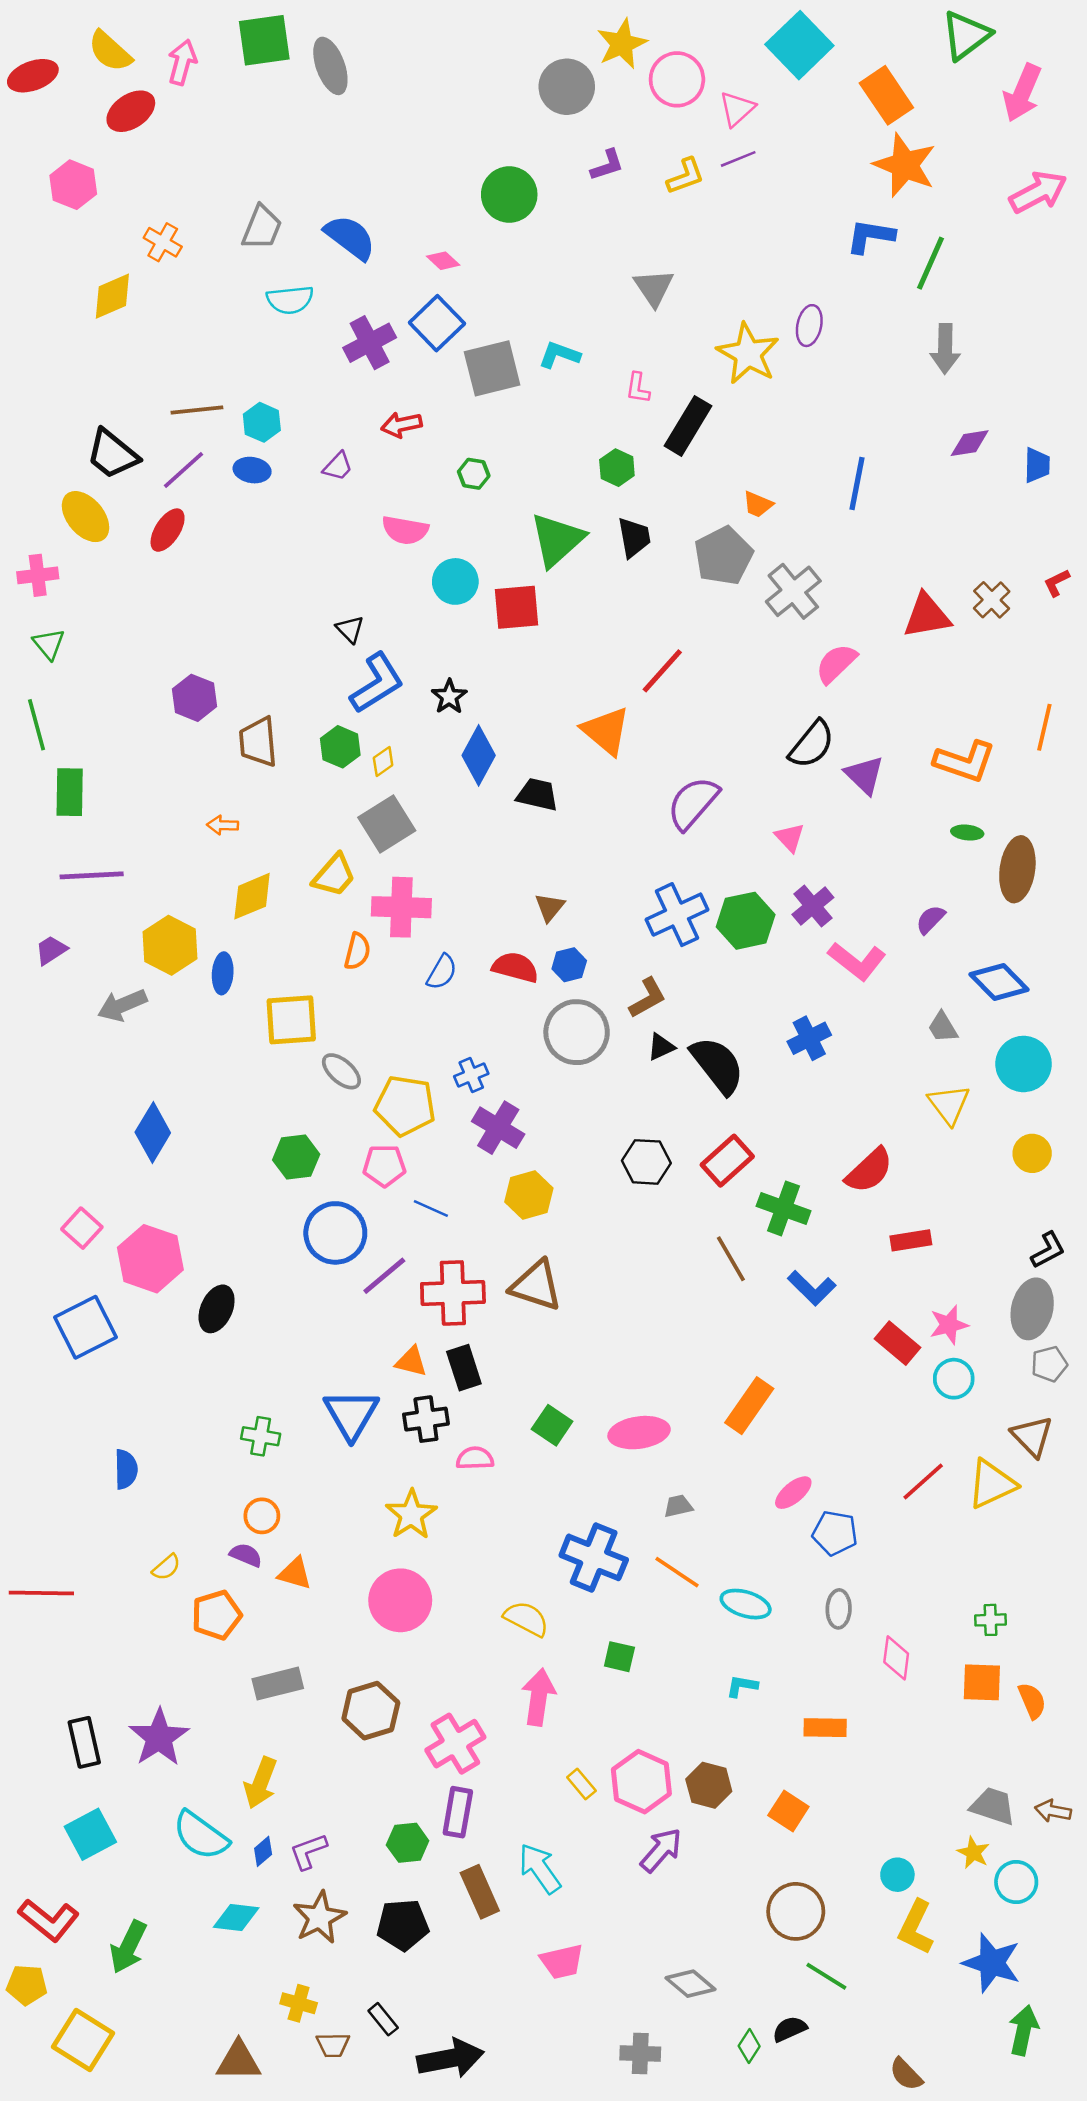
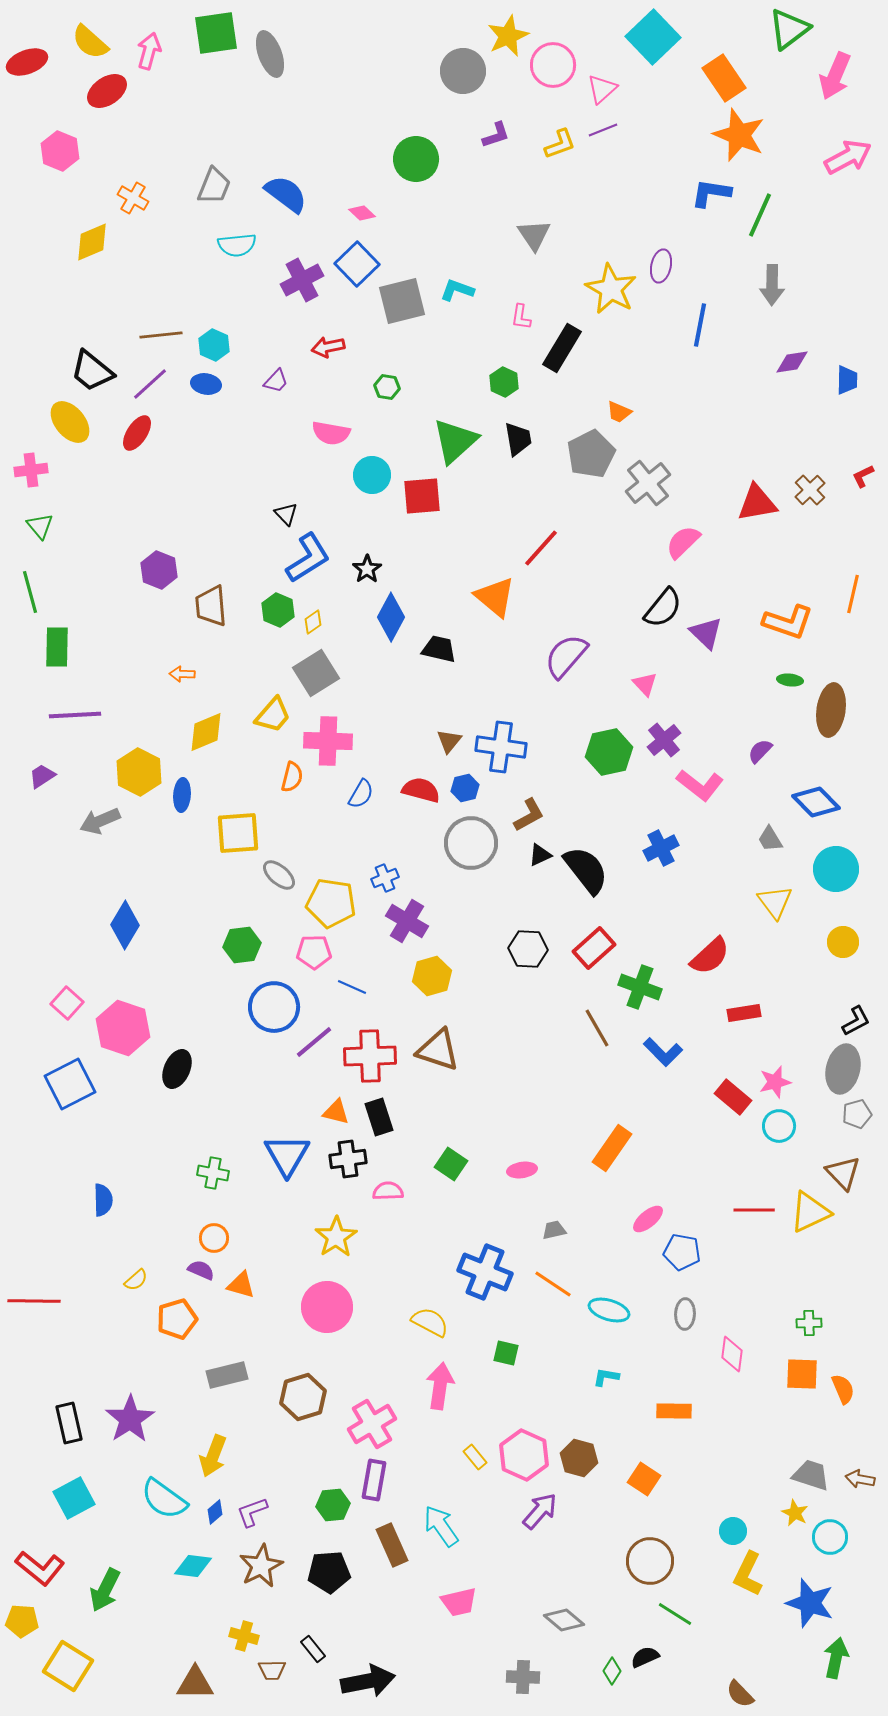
blue line: (857, 484) -> (700, 325), moved
blue cross: (677, 915) -> (501, 747), moved, turned 33
pink ellipse: (639, 1433) -> (522, 1170), size x0.6
red line: (923, 1482) -> (754, 1210), turned 42

